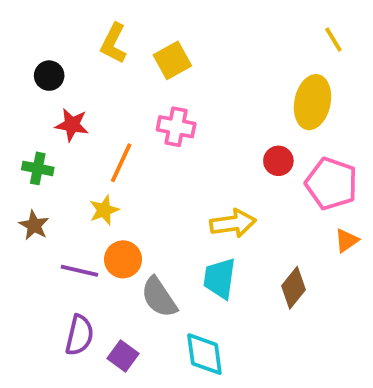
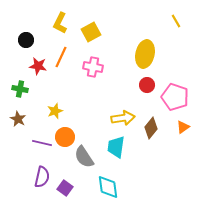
yellow ellipse: (312, 102) -> (145, 54), moved
orange line: (121, 163) -> (61, 57), moved
brown diamond: (294, 288) -> (151, 128), moved

